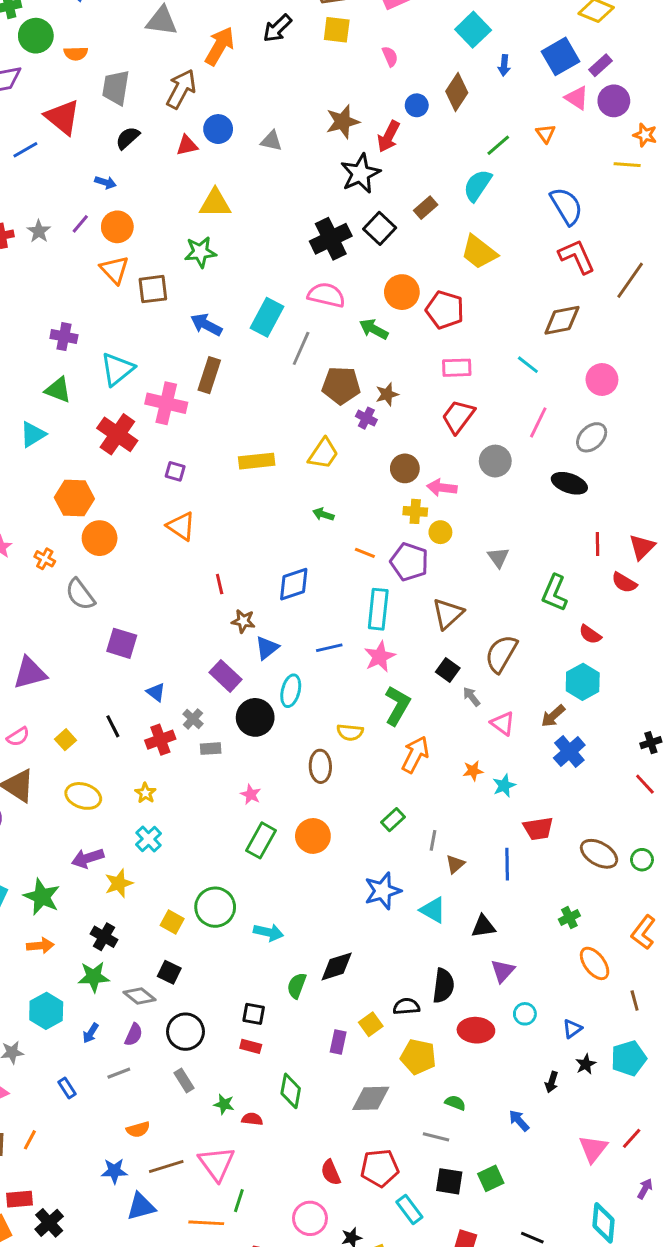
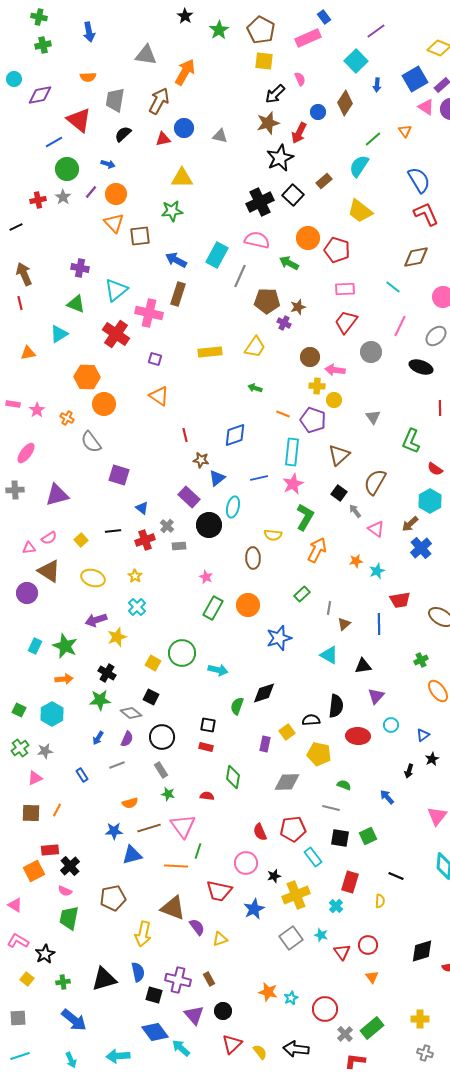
black arrow: (277, 28) -> (275, 94), moved
green circle: (36, 36) -> (67, 169), moved
black line: (113, 726) -> (113, 531), turned -70
blue star: (383, 891) -> (279, 638), moved
cyan hexagon: (46, 1011) -> (52, 714), moved
green star: (224, 1104) -> (168, 794), moved

